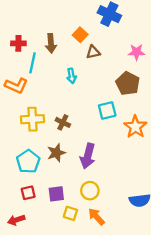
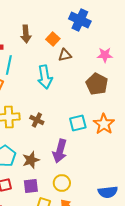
brown arrow: (51, 43) -> (26, 34), moved
cyan arrow: (71, 76) -> (45, 77), size x1.6
cyan square: (107, 111) -> (78, 123), moved
brown star: (56, 153) -> (31, 160), moved

